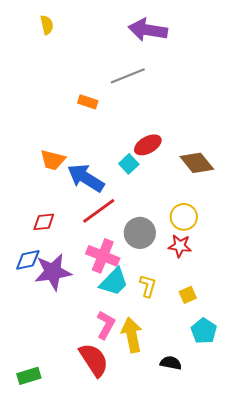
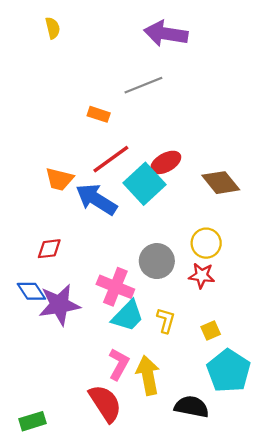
cyan square: (129, 164) -> (145, 184), size x1.8
red line: (99, 211) -> (111, 159), moved
blue diamond: (28, 260) -> (31, 291), turned 68
cyan pentagon: (204, 331) -> (229, 371), size x1.5
black semicircle: (171, 363) -> (192, 407), size x1.4

